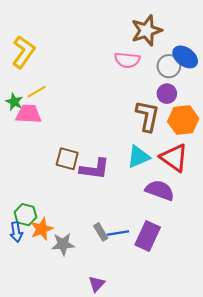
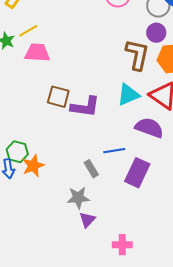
pink trapezoid: (28, 114) -> (37, 53), moved
blue line: (118, 233) -> (114, 151), moved
gray star: (63, 244) -> (78, 198), moved

